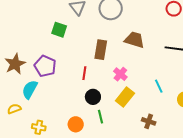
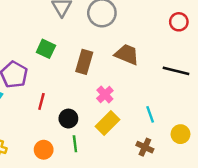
green square: (59, 30) -> (46, 49), moved
red line: (84, 73) -> (41, 101), moved
brown cross: (149, 121) -> (145, 147), moved

